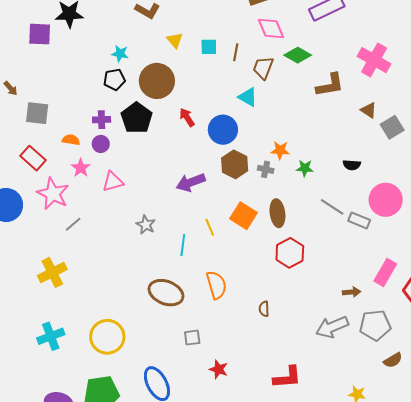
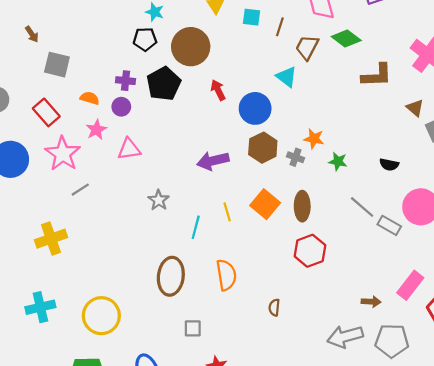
brown ellipse: (166, 293) -> (171, 276), turned 68

